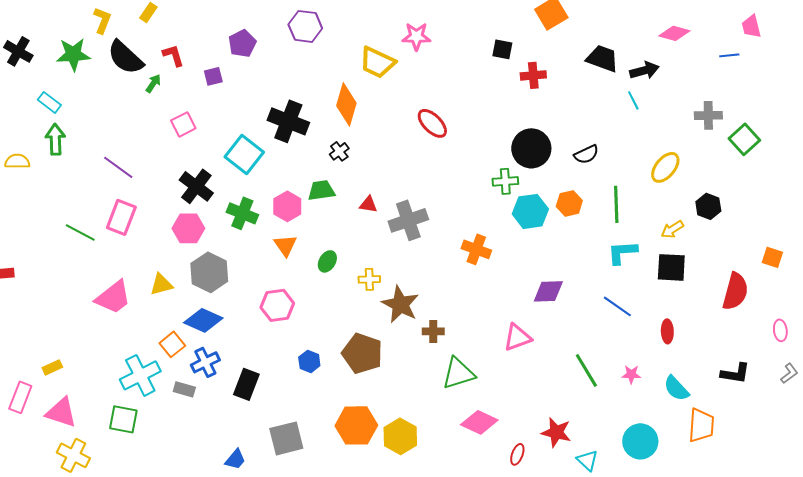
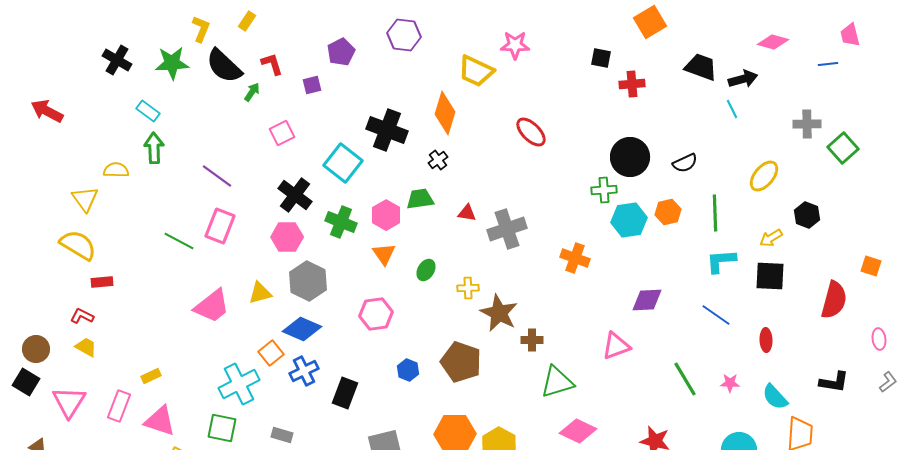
gray rectangle: (184, 389) -> (282, 435), moved

